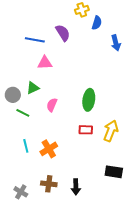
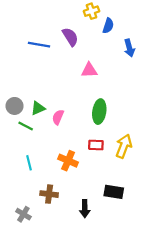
pink triangle: (45, 63) -> (89, 70), moved
green triangle: (33, 88) -> (38, 108), moved
orange cross: (49, 149) -> (68, 161), moved, turned -36
black rectangle: (114, 172) -> (114, 192), moved
brown cross: (49, 184) -> (49, 194), moved

